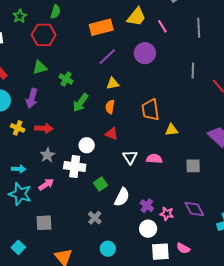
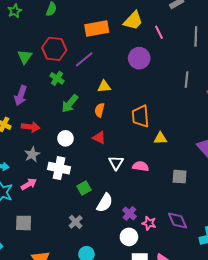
red hexagon: (44, 35) -> (54, 49), moved
purple line: (107, 57) -> (84, 59), moved
green triangle: (40, 67) -> (25, 57), moved, turned -42
white circle: (87, 145) -> (65, 138), moved

